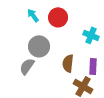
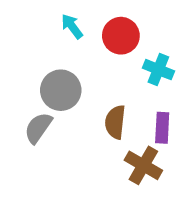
cyan arrow: (33, 15) -> (72, 26), moved
red circle: (58, 17) -> (121, 36), moved

